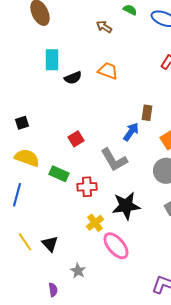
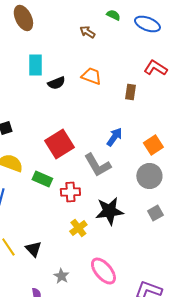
brown rectangle: (147, 113) -> (130, 92), moved
red square: (76, 139) -> (59, 144), size x1.8
pink ellipse: (116, 246) -> (103, 271), moved

